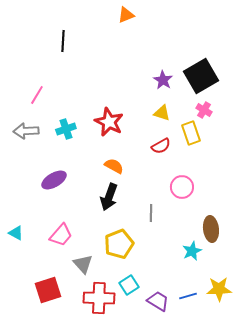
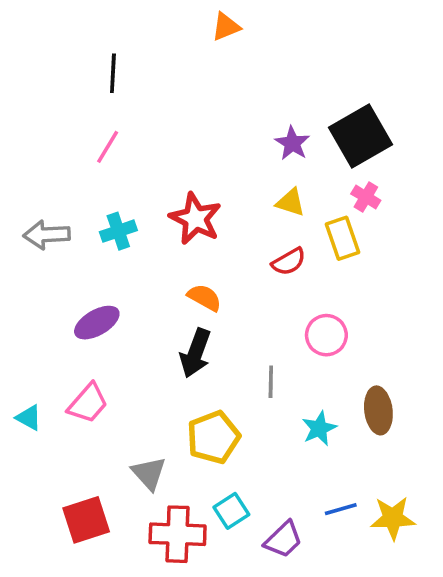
pink line: (37, 95) -> (108, 147), moved
pink trapezoid: (61, 235) -> (88, 403), moved
cyan star: (192, 251) -> (319, 428), moved
blue line: (188, 296) -> (341, 509), moved
purple trapezoid: (158, 301) -> (283, 540), turned 105

